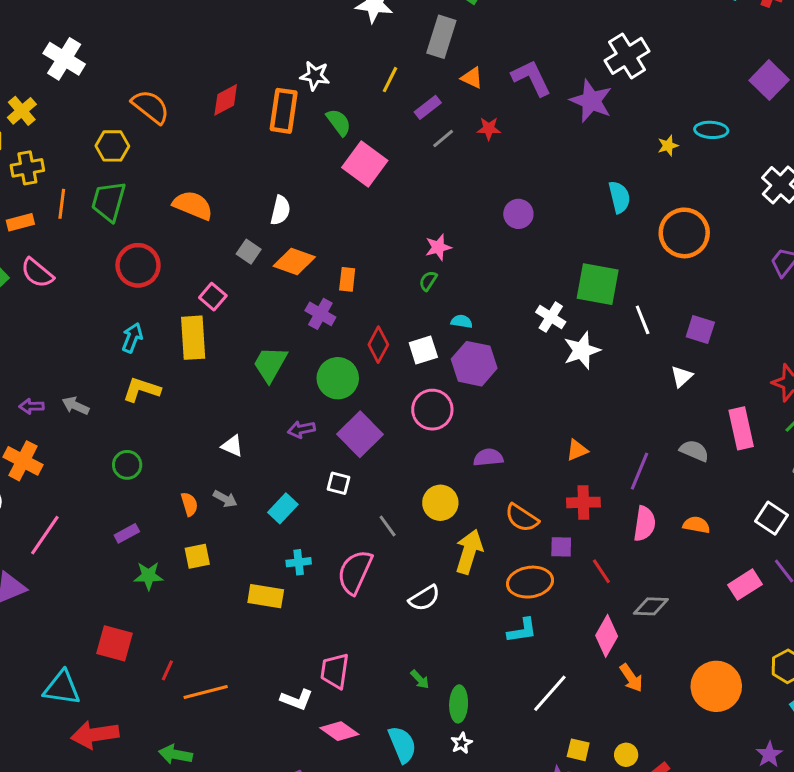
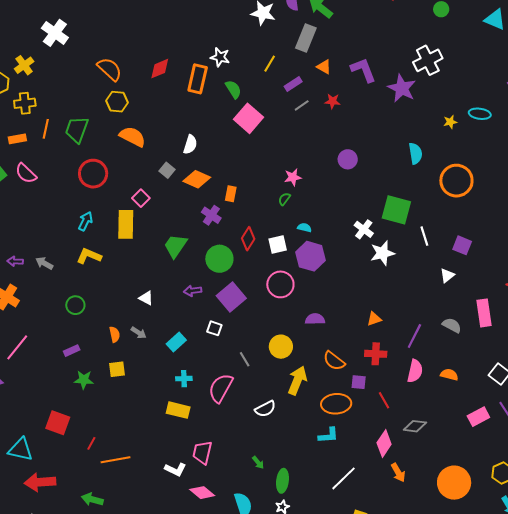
yellow hexagon: (112, 146) -> (117, 102), moved
yellow rectangle: (266, 596) -> (178, 410), moved

